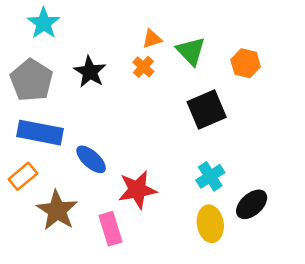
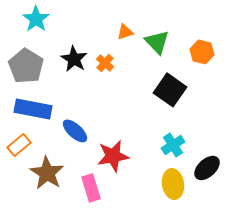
orange cross: (143, 67) -> (105, 63), moved
black square: (207, 109) -> (170, 90), turned -32

